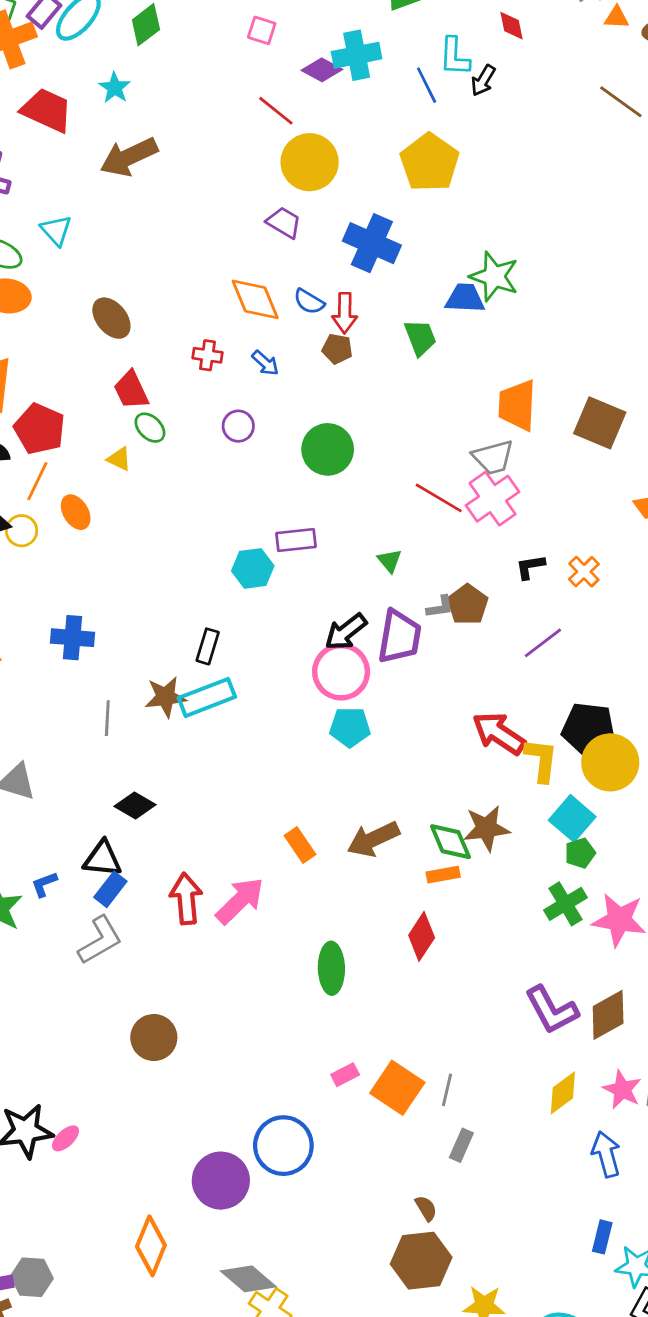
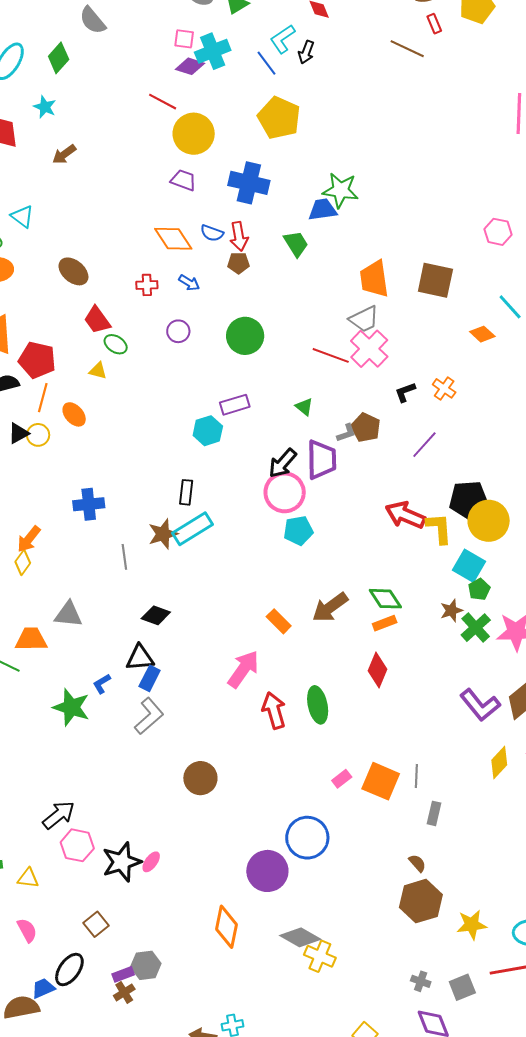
pink square: (262, 30) -> (184, 39), moved
cyan L-shape: (455, 57) -> (283, 39), turned 64
brown arrow: (129, 157) -> (64, 154), size x0.6
brown star: (487, 828) -> (451, 610), moved, size x0.7
red arrow: (186, 899) -> (274, 710), moved

